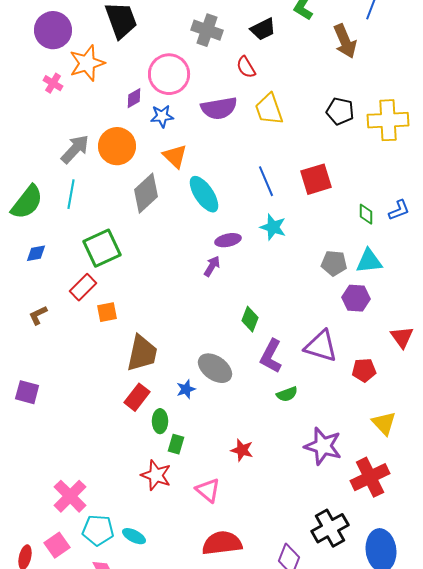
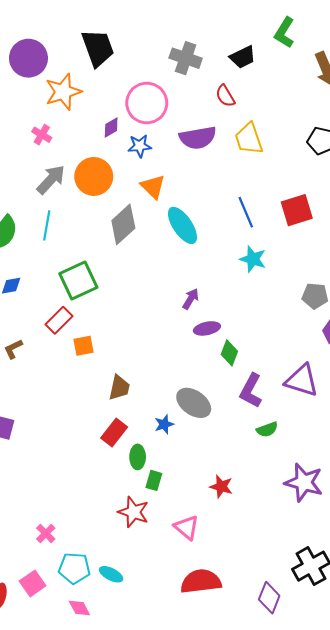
pink cross: (53, 83) -> (42, 135), moved
purple ellipse: (228, 240) -> (207, 328), moved
brown trapezoid: (142, 353) -> (119, 388), size x0.7
pink cross: (70, 496) -> (46, 533), size x0.6

